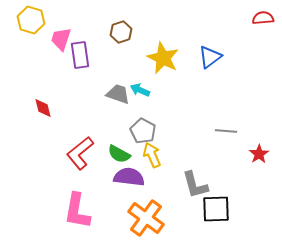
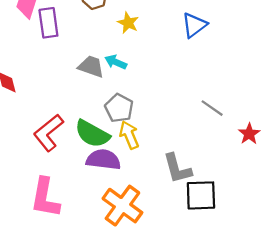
yellow star: (163, 58) -> (128, 23), moved, size x0.6
gray line: (226, 131) -> (212, 108), turned 30
green semicircle: (119, 154) -> (92, 134), size x1.4

